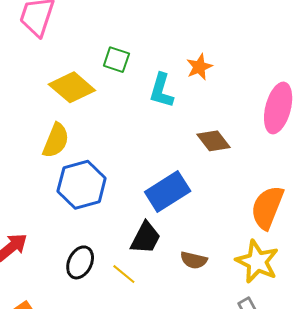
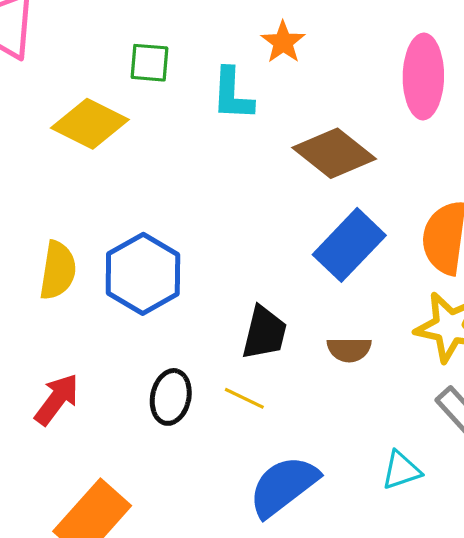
yellow semicircle: (56, 140) -> (58, 270), moved
brown diamond: (214, 141) -> (334, 153), size x1.4
blue rectangle: (168, 192) -> (349, 245), moved

